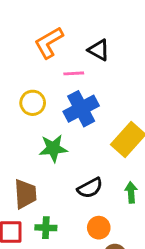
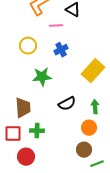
blue cross: (81, 109) -> (61, 50), size x0.6
orange circle: (99, 228) -> (89, 128), moved

